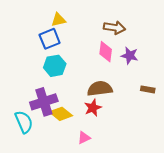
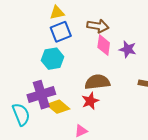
brown arrow: (115, 28) -> (98, 26), moved
blue square: (50, 39) -> (61, 32), moved

